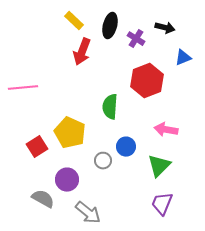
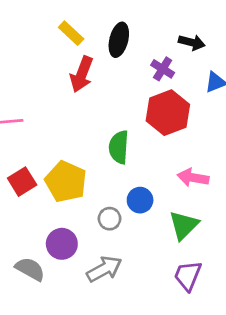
purple cross: (136, 39) -> (163, 69), moved
red square: (37, 147) -> (22, 182), moved
gray arrow: (88, 213) -> (104, 269), moved, turned -68

